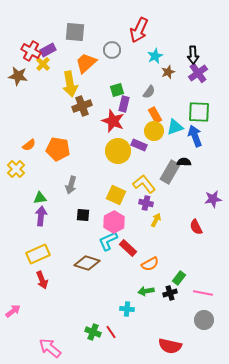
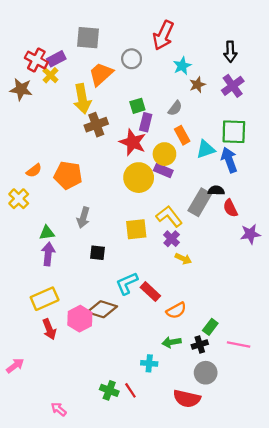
black arrow: (193, 55) -> (230, 52), moved
yellow circle: (154, 131) -> (164, 154), moved
yellow square: (116, 195) -> (136, 229), turned -30
purple cross: (146, 203) -> (172, 239), turned 32
yellow arrow: (156, 220) -> (183, 259), turned 88
pink hexagon: (114, 222) -> (80, 319), moved
red semicircle: (196, 227) -> (230, 208), moved
gray circle: (204, 320) -> (206, 373), moved
red semicircle: (170, 346) -> (187, 399), moved
pink arrow: (50, 348) -> (59, 409), size x0.6

